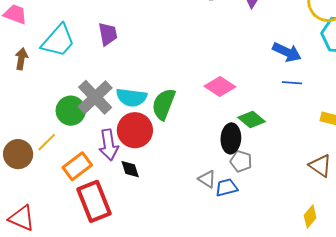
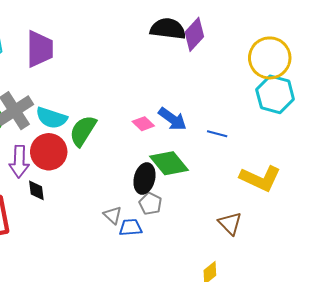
purple trapezoid: (108, 34) -> (40, 49), size x1.5
blue arrow: (287, 52) -> (172, 119), moved
pink diamond: (220, 86) -> (143, 124), size x0.7
green diamond: (252, 119) -> (169, 163), size x1.4

